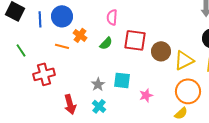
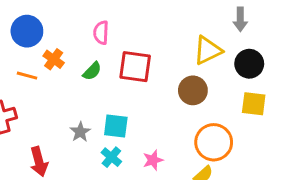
brown circle: (161, 51) -> (193, 90), moved
yellow triangle: (184, 60) -> (208, 50), moved
pink star: (146, 95) -> (153, 160), moved
cyan cross: (99, 106) -> (111, 157), moved

